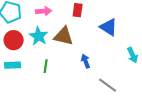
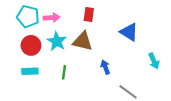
red rectangle: (78, 10) -> (89, 14), moved
pink arrow: (44, 11) -> (52, 18), moved

